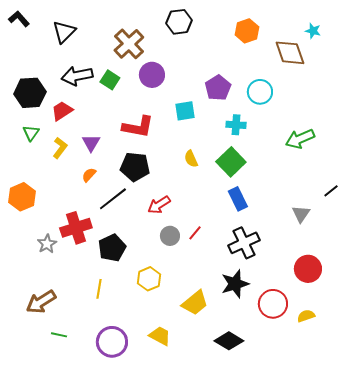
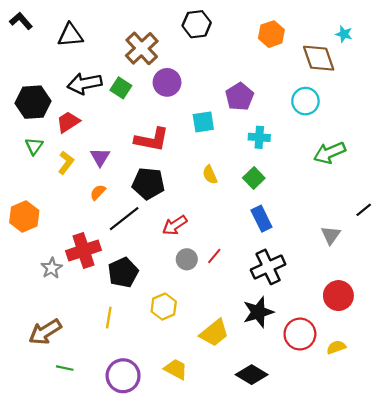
black triangle: (64, 32) -> (70, 35), turned 40
cyan circle: (260, 92) -> (305, 101), moved
green square: (231, 162) -> (254, 178), size x0.7

